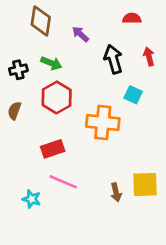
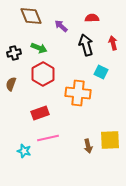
red semicircle: (132, 18) -> (92, 18), moved
brown diamond: (41, 21) -> (31, 16), turned -30
pink line: (63, 182) -> (48, 138), turned -35

